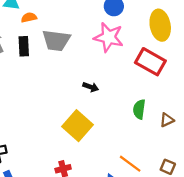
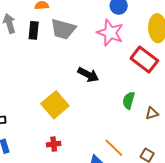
black arrow: (91, 87) -> (88, 75), size x1.5
yellow square: (78, 126) -> (55, 105), moved

